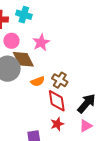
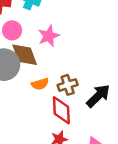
brown cross: (60, 80) -> (68, 85), turned 35
black arrow: (86, 103) -> (98, 96), moved

